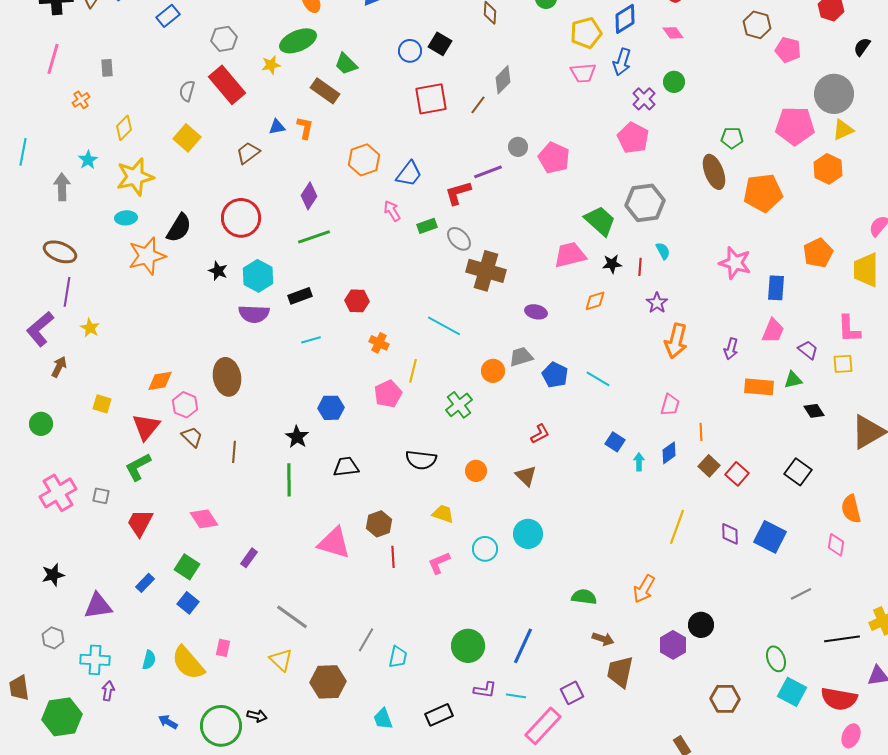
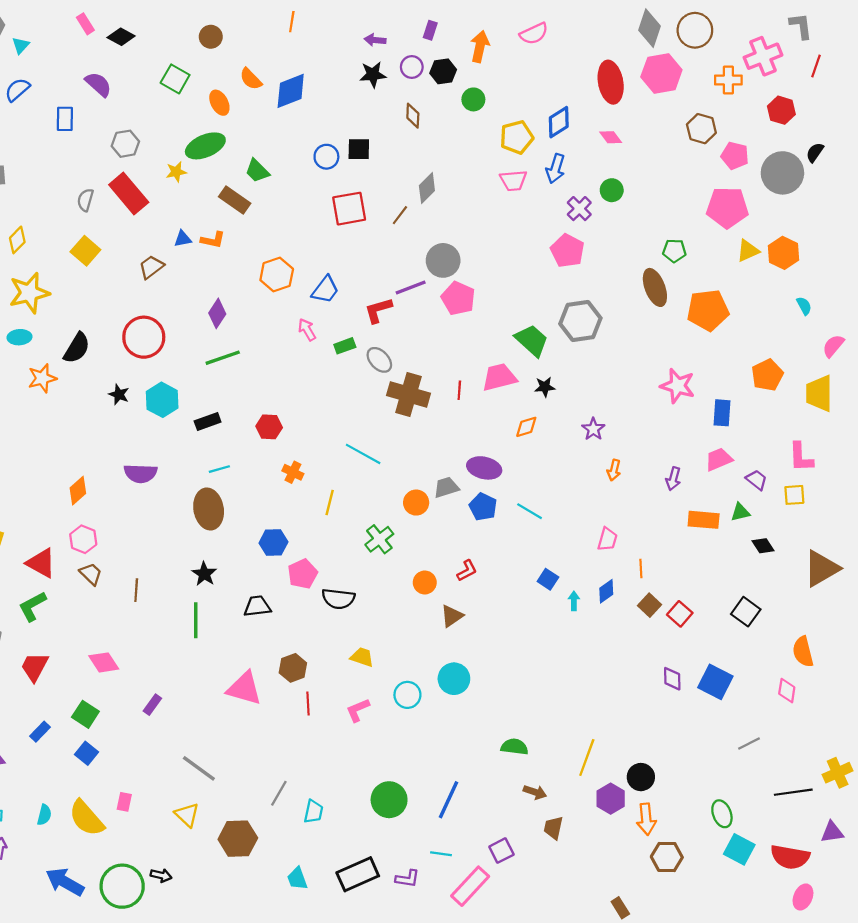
blue rectangle: (168, 16) -> (65, 119), turned -50
black square: (440, 44) -> (359, 149), turned -30
gray circle: (834, 94) -> (782, 173), moved
pink pentagon: (795, 126) -> (727, 207), moved
orange L-shape: (305, 128) -> (213, 240), turned 90
yellow triangle: (843, 130) -> (748, 251), moved
gray circle: (518, 147) -> (443, 260), size x1.6
pink pentagon: (554, 158) -> (458, 298), moved
orange hexagon: (828, 169) -> (784, 253), moved
cyan semicircle: (663, 251) -> (804, 306), moved
orange star: (147, 256) -> (42, 378), size x0.7
red line: (640, 267) -> (459, 390), moved
purple ellipse: (536, 312) -> (484, 468), moved, size x1.4
purple semicircle: (254, 314) -> (141, 473), moved
pink trapezoid: (773, 331) -> (719, 459), turned -136
orange arrow: (676, 341) -> (614, 470), size x0.6
brown ellipse: (227, 377) -> (209, 509), moved
orange diamond: (160, 381) -> (78, 491), moved, turned -32
pink pentagon: (388, 394) -> (303, 574), moved
blue hexagon: (331, 408) -> (273, 543), moved
red triangle: (146, 427) -> (41, 563), turned -40
orange circle: (476, 471) -> (425, 582), moved
brown triangle: (526, 476) -> (452, 616), turned 40
yellow line: (677, 527) -> (587, 758), moved
orange arrow: (644, 589) -> (646, 819), moved, turned -36
brown trapezoid: (620, 672) -> (553, 828), size x0.7
purple L-shape: (485, 690) -> (407, 879), moved
black rectangle: (439, 715) -> (358, 874), size x1.4
blue arrow: (168, 722) -> (65, 882), size x1.8

